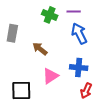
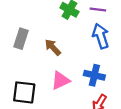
gray rectangle: (12, 33) -> (21, 39), moved

